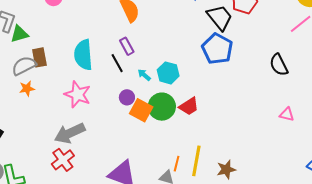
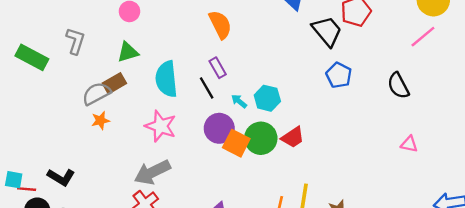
green triangle: (19, 34) -> (128, 52), moved
blue pentagon: (217, 49) -> (339, 75), moved, size x0.7
brown rectangle: (39, 57) -> (114, 83), turned 72
purple circle: (127, 97) -> (219, 128), size x1.6

